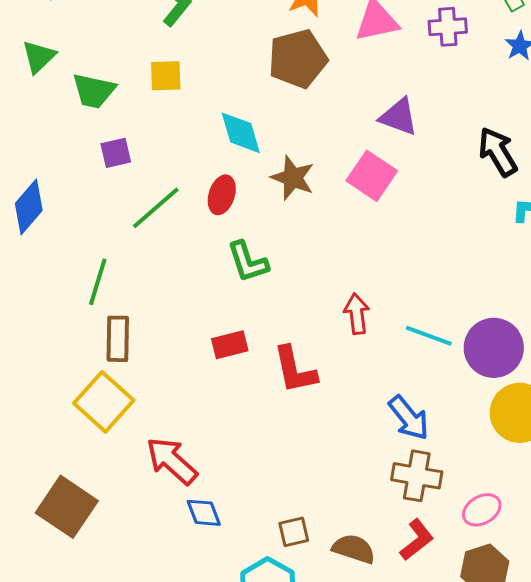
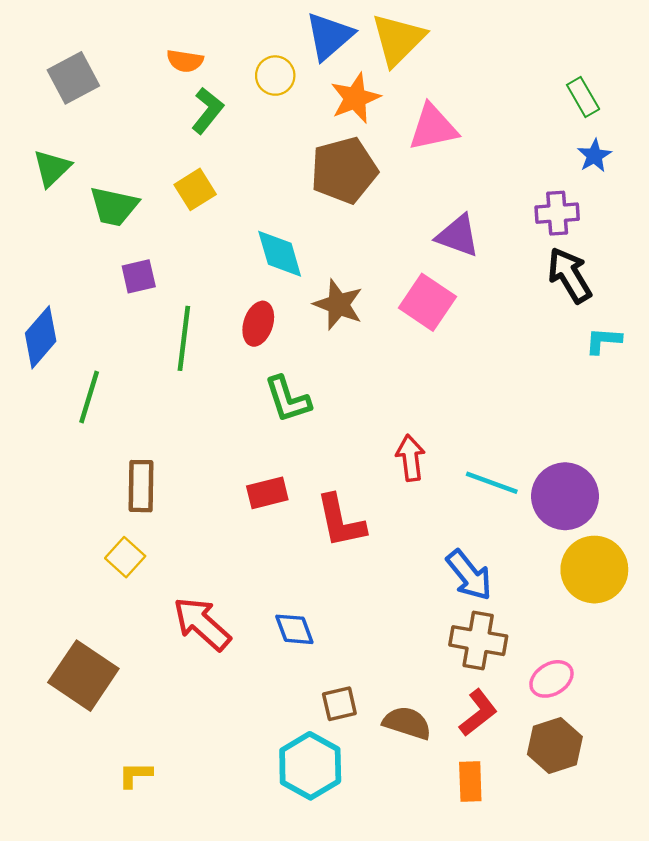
purple cross: (448, 27) -> (557, 213), moved
yellow square: (166, 76) -> (195, 189), turned -30
green line: (156, 208) -> (184, 338), turned -42
green line: (98, 282) -> (89, 397), moved
yellow square: (104, 402) -> (125, 557), size x0.6
blue diamond: (204, 513) -> (294, 629), moved

